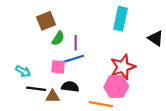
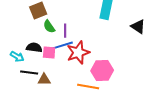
green semicircle: (58, 38) -> (49, 27), turned 112
red star: (123, 67) -> (78, 53), moved
black semicircle: (70, 87) -> (34, 48), moved

